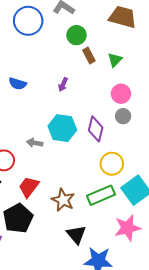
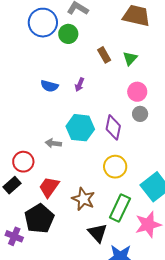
green circle: (76, 35) -> (68, 34), moved
blue semicircle: (18, 84) -> (49, 86), moved
yellow circle: (112, 164) -> (115, 167), moved
green rectangle: (101, 195) -> (120, 208), moved, turned -40

